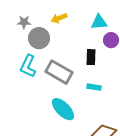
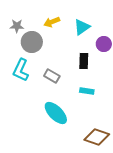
cyan triangle: (99, 22) -> (82, 27), moved, turned -30
gray rectangle: (59, 72) -> (52, 76), size x0.6

